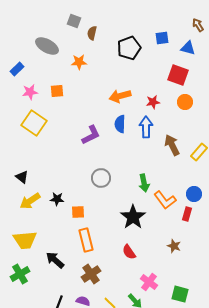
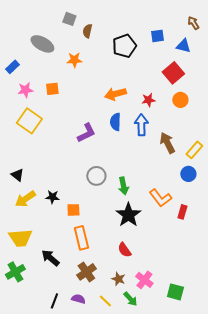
red square: (178, 75) -> (173, 73), turned 30
green arrow: (144, 183) -> (123, 186), moved
blue circle: (194, 194) -> (188, 174), moved
brown star: (174, 246) -> (118, 279), moved

